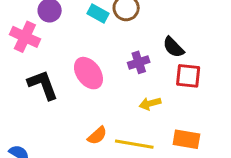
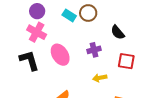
pink cross: (25, 37) -> (37, 32), moved
black semicircle: (173, 47) -> (118, 32), moved

